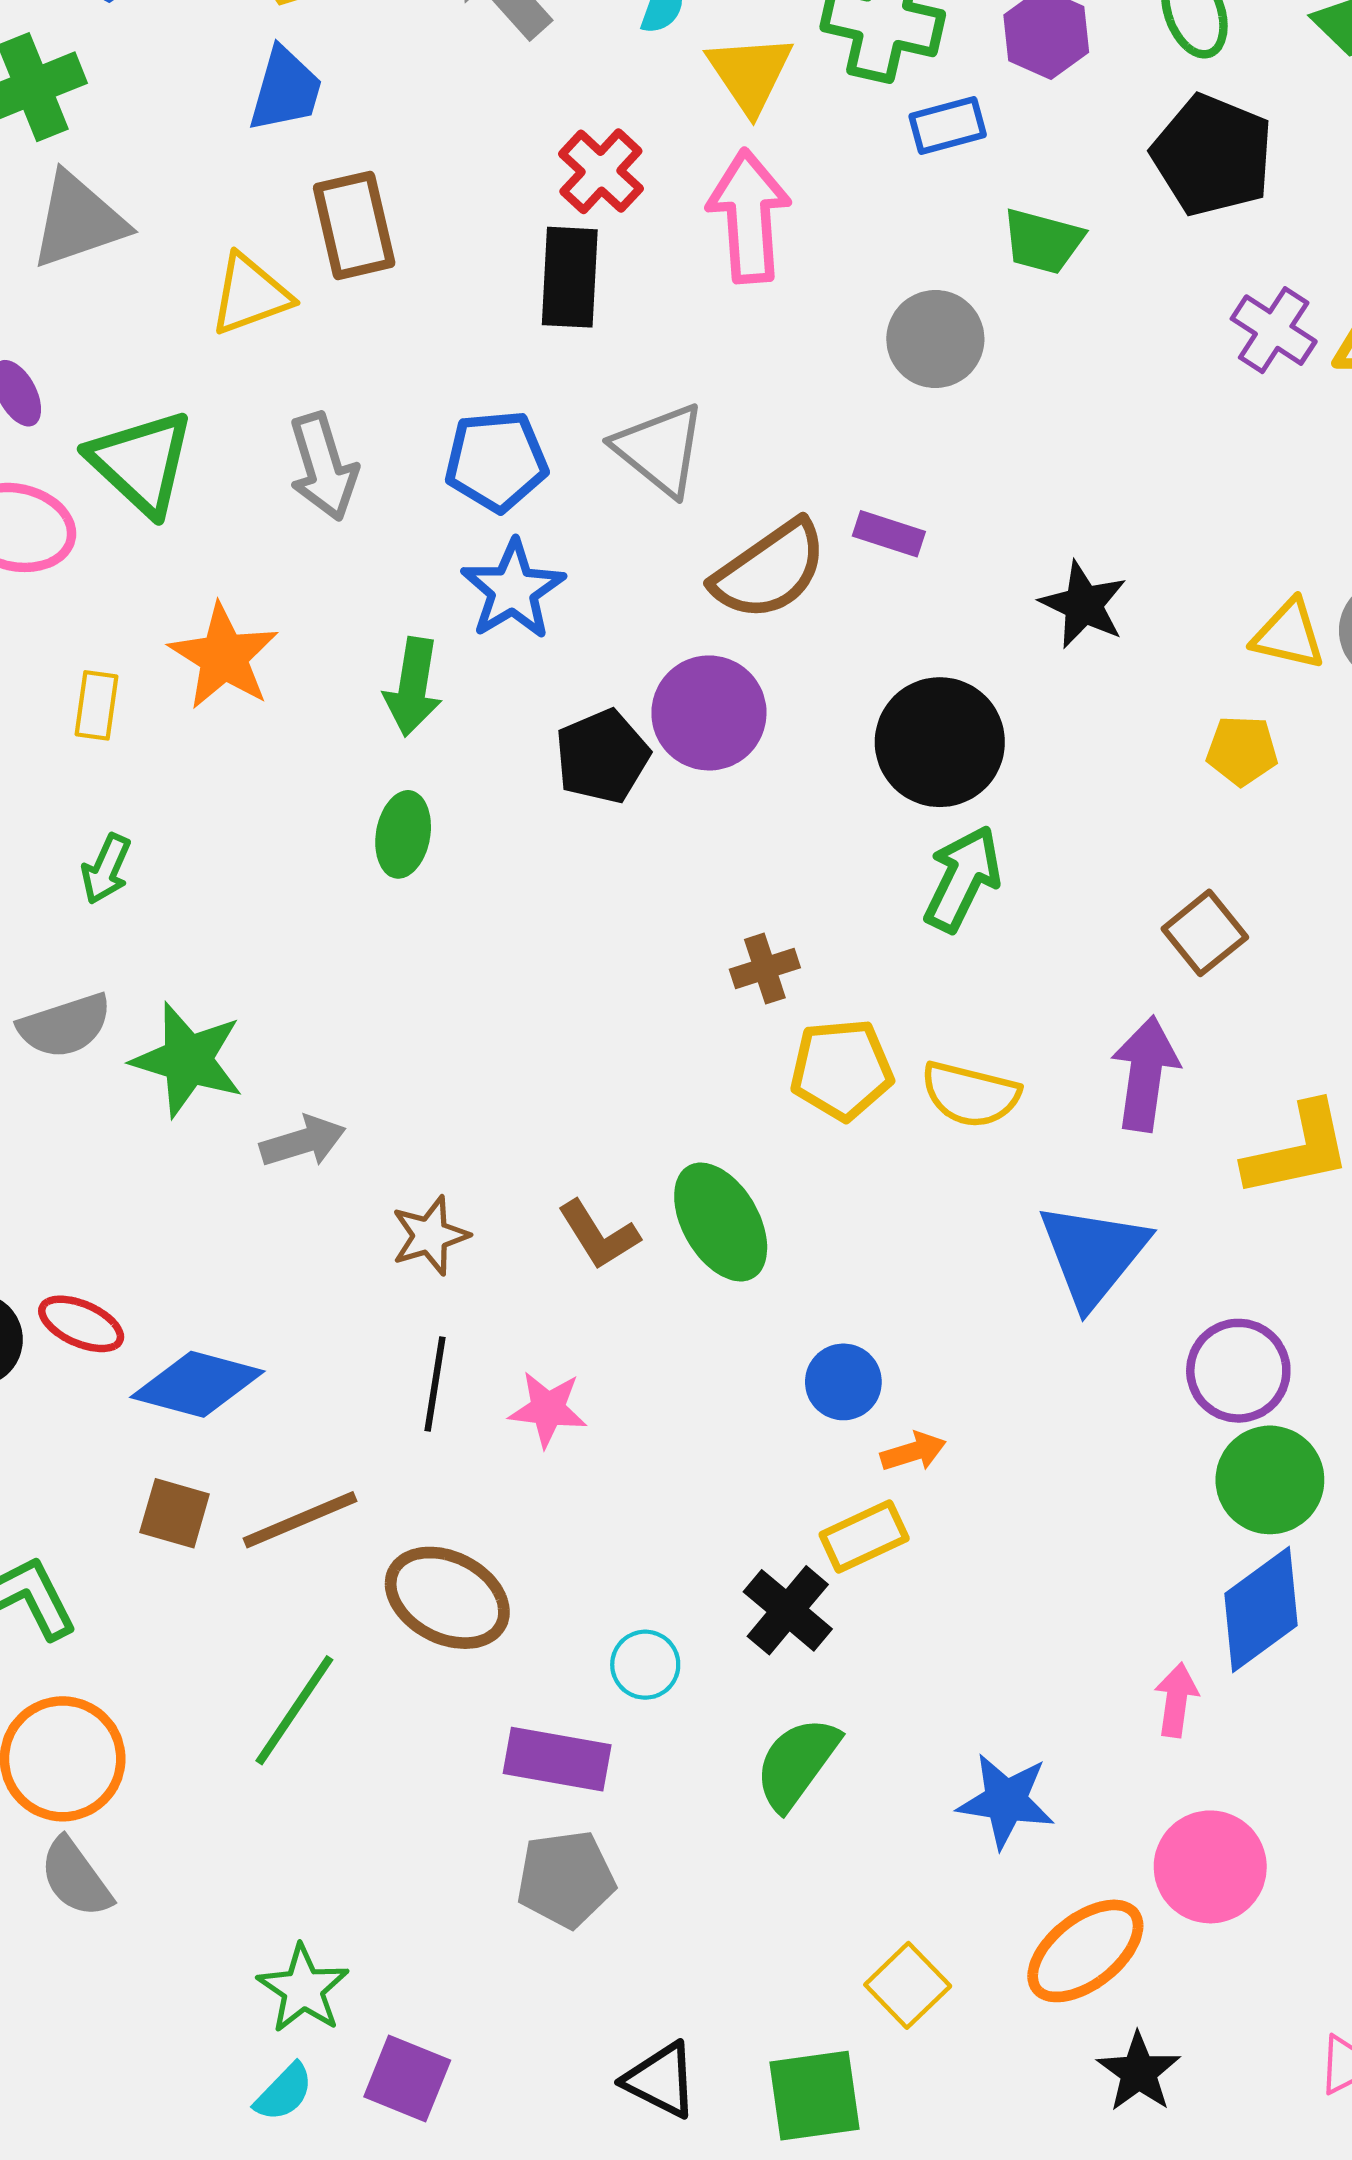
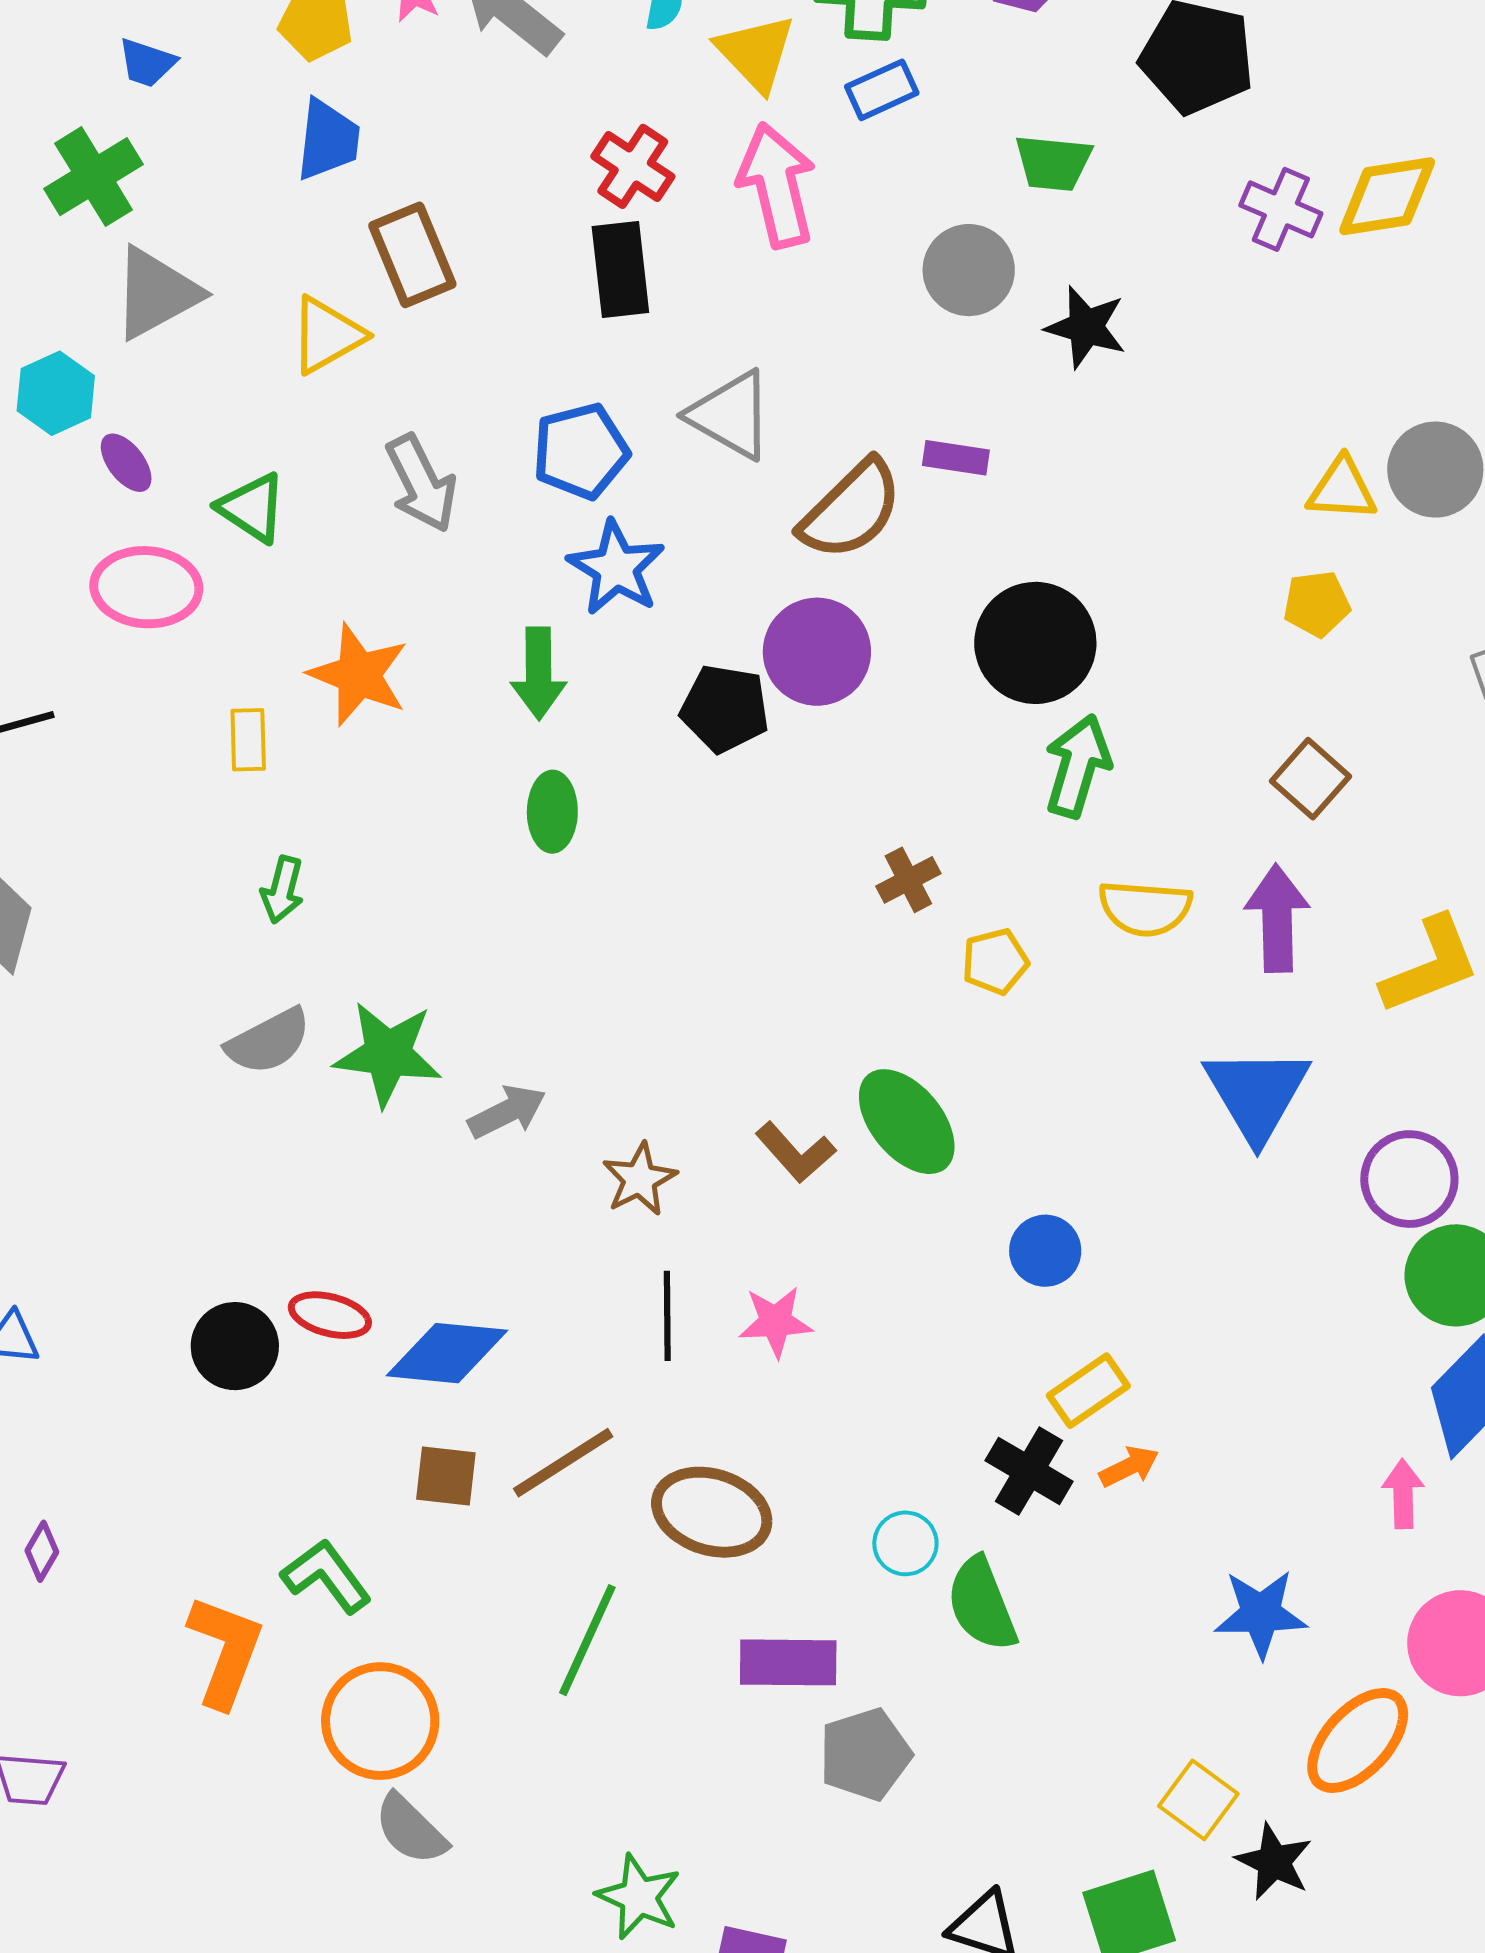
blue rectangle: (948, 125) -> (882, 90), moved
green triangle: (141, 463) -> (252, 508), size x0.7
black star: (1083, 605) -> (1086, 327), moved
black pentagon: (602, 756) -> (725, 709), turned -30
yellow pentagon: (842, 1070) -> (995, 962), size x0.7
yellow semicircle: (970, 1094) -> (1145, 908), moved
orange arrow: (913, 1452) -> (1129, 1467), moved
purple rectangle: (557, 1759) -> (788, 1662), moved
green semicircle: (797, 1763) -> (982, 1604), moved, turned -48
black star: (1139, 2072) -> (1274, 1862), moved

